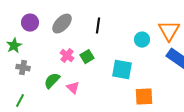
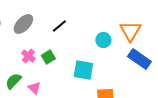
black line: (98, 26) -> (59, 26), turned 42

